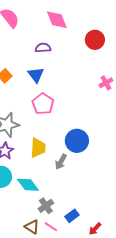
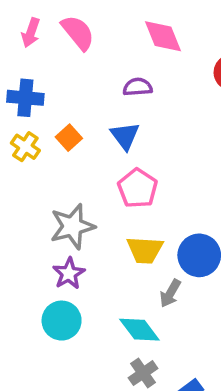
yellow trapezoid: (38, 148) -> (145, 250), moved, turned 90
cyan diamond: (28, 185) -> (139, 330), moved

